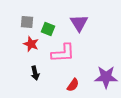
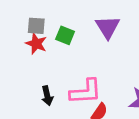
red star: (31, 44) -> (36, 44), moved
pink L-shape: (63, 53) -> (86, 92), moved

